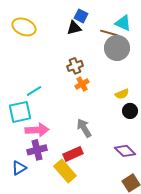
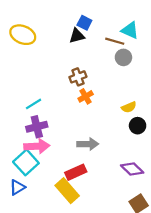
gray circle: (117, 48) -> (123, 57), size x0.6
cyan square: (20, 112) -> (26, 162), moved, turned -30
gray arrow: (84, 128) -> (88, 144), turned 120
purple cross: (37, 150) -> (37, 127), moved

